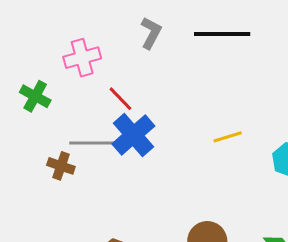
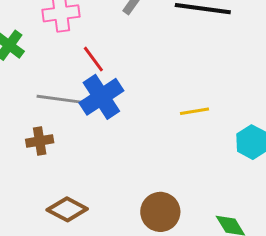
brown cross: (61, 166) -> (40, 141), moved, turned -36

